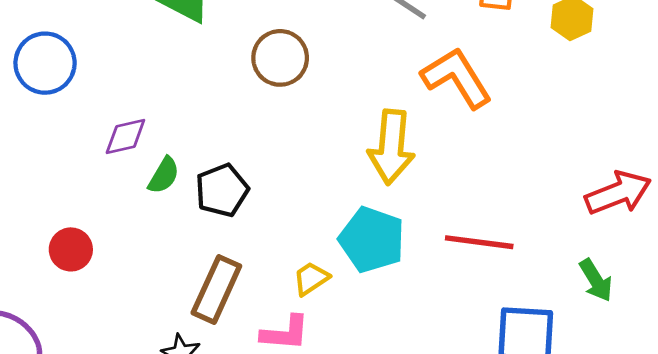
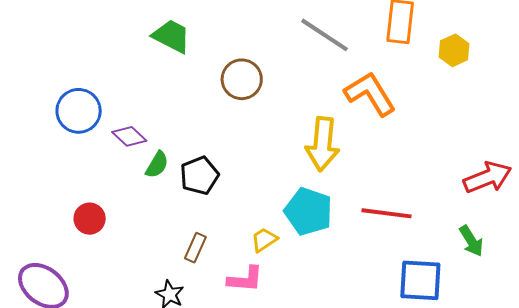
blue circle: (45, 63) -> (79, 111), moved
purple diamond: (125, 137) -> (129, 136), turned 56
brown rectangle: (216, 289) -> (195, 248), size x0.6

